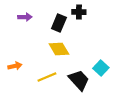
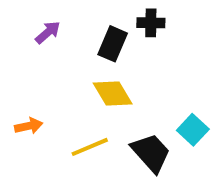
purple arrow: (25, 17) -> (48, 32), turned -40

